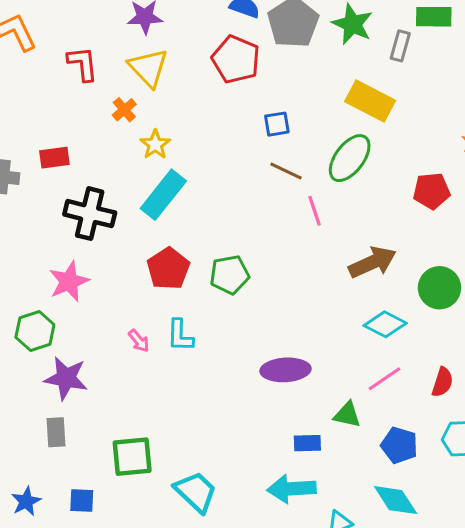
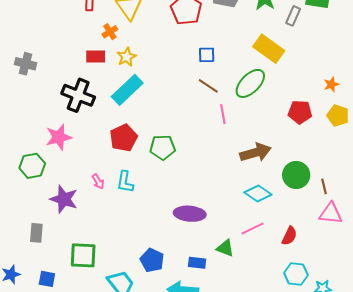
red rectangle: (54, 158) -> (96, 57), moved
purple star: (66, 378) -> (64, 199), moved
blue pentagon: (399, 445) -> (152, 260), moved

